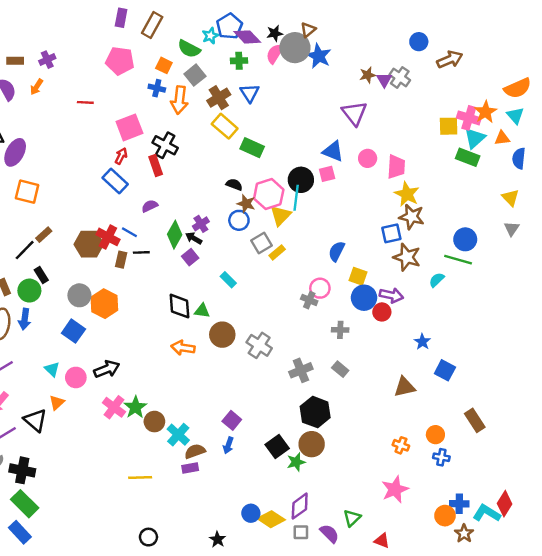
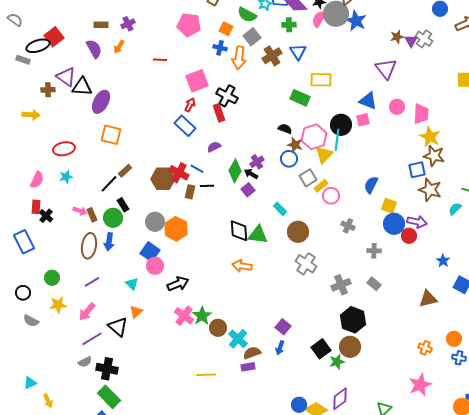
yellow rectangle: (225, 126) -> (321, 80), moved, turned -40
pink circle: (320, 288) -> (331, 196), moved
green triangle: (202, 311) -> (258, 235), size x1.5
brown circle: (222, 335) -> (298, 232), moved
pink circle: (76, 377) -> (155, 266), moved

